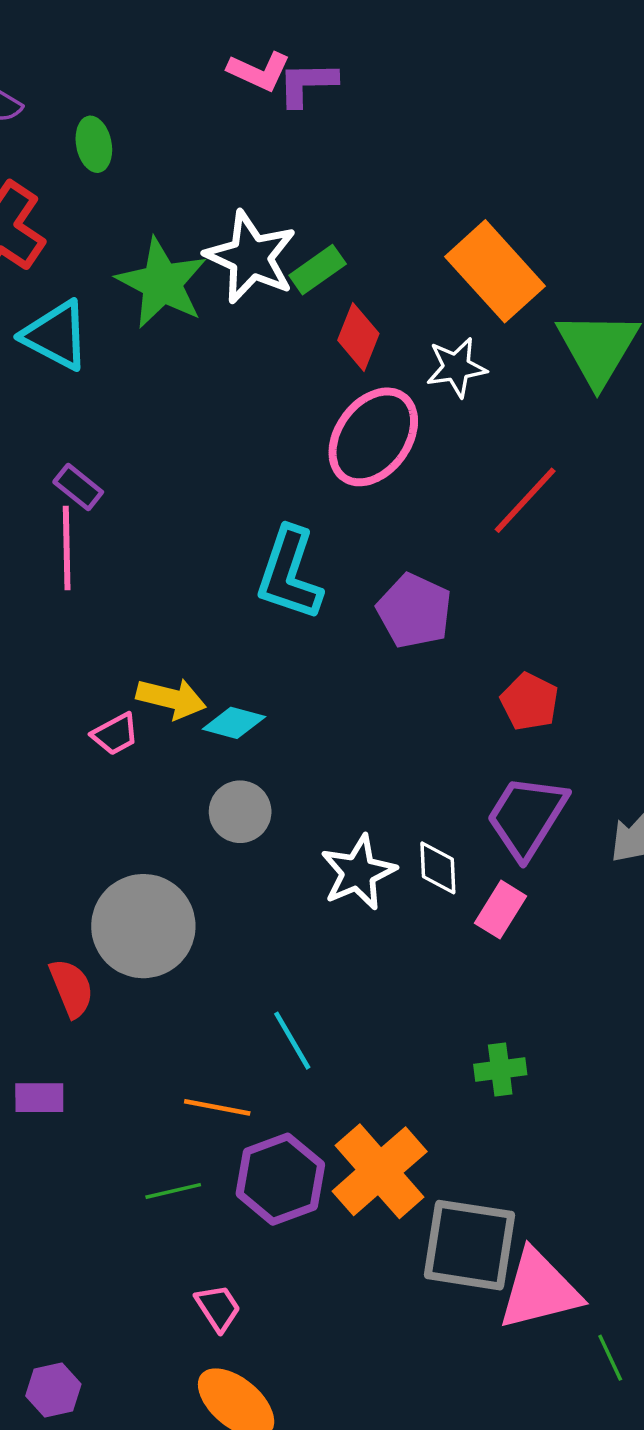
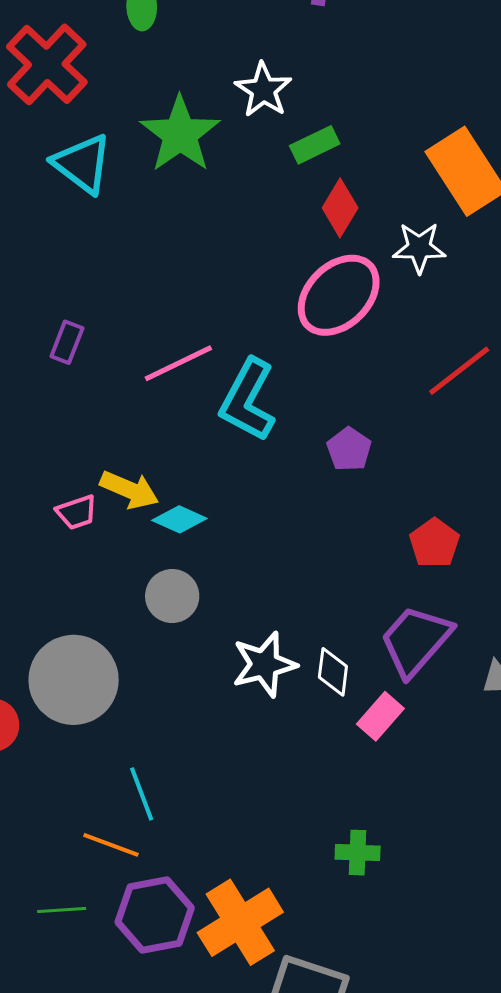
white star: (251, 257) -> (263, 90), moved, size x0.7
purple rectangle: (78, 487) -> (67, 342), moved, turned 63
pink line: (67, 548) -> (178, 363), moved, turned 56
purple pentagon: (414, 611) -> (349, 449), size x0.7
cyan line: (292, 1041) -> (142, 794), moved

